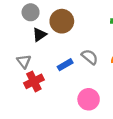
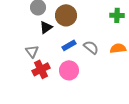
blue rectangle: (65, 65) -> (69, 45), moved
pink circle: (89, 99) -> (69, 70), moved

